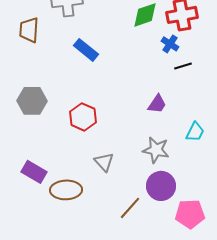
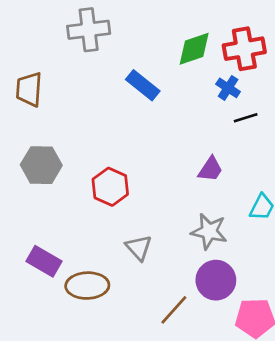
brown trapezoid: (29, 30) -> (29, 89), moved
blue rectangle: (86, 50) -> (143, 85), moved

